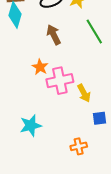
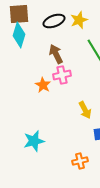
pink cross: (60, 81) -> (62, 75), moved, size x0.7

